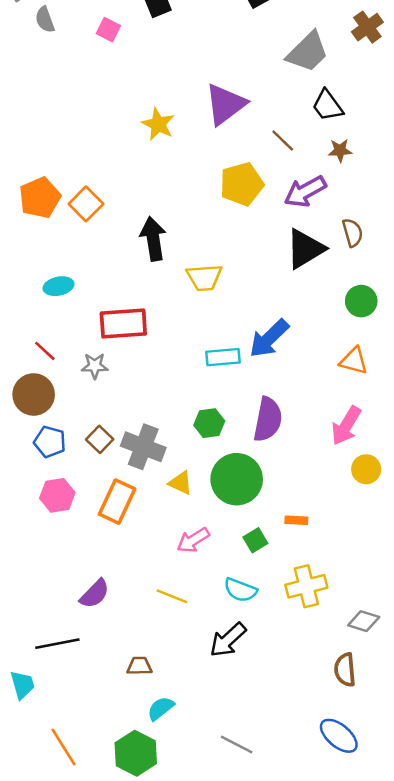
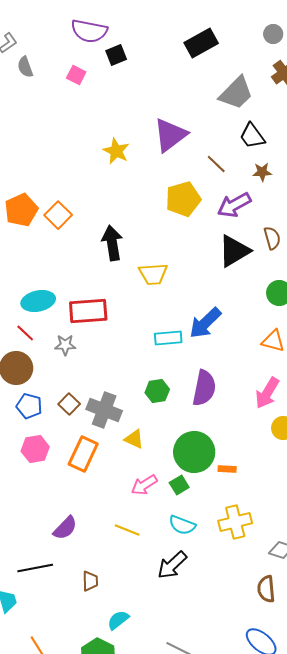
cyan ellipse: (59, 286) -> (38, 301), moved, size x1.4
green circle: (237, 479) -> (194, 452), moved
green square: (255, 540) -> (179, 485), moved
brown trapezoid: (139, 666) -> (90, 581), moved, turned 90

